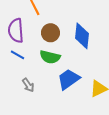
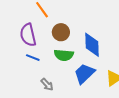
blue diamond: (82, 36) -> (92, 45), moved

